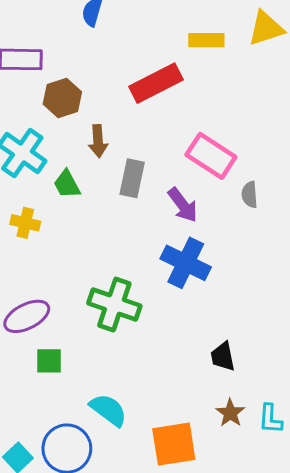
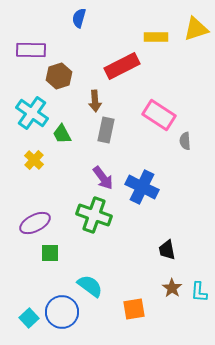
brown arrow: (98, 141) -> (95, 101), moved
purple arrow: (183, 205) -> (103, 178), moved
yellow cross: (25, 223) -> (34, 160), turned 30
orange square: (174, 444) -> (134, 309), size x0.7

